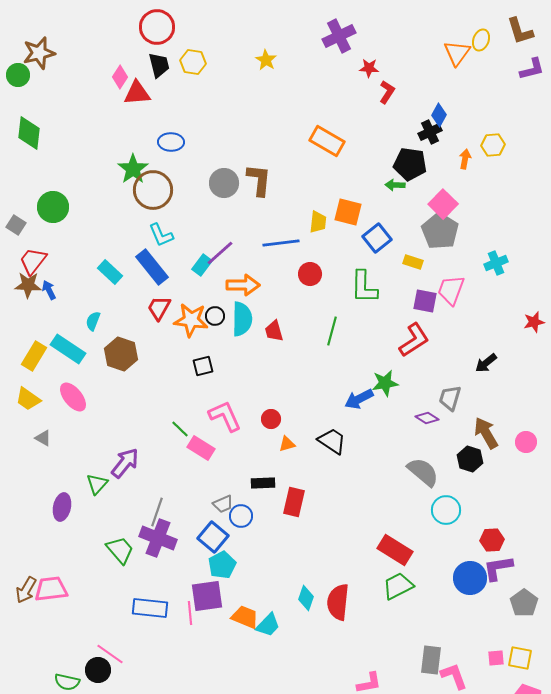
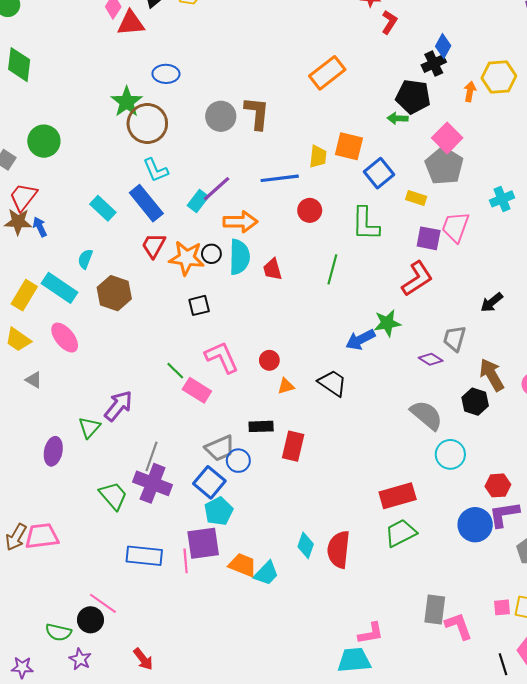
orange rectangle: (327, 141) -> (327, 73), turned -68
yellow hexagon: (493, 145) -> (499, 77), size x1.4
gray trapezoid: (223, 504) -> (220, 448), size x1.4
red rectangle: (395, 550) -> (398, 496), turned -48

